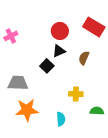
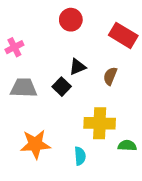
red circle: (60, 31) -> (71, 20), moved
gray trapezoid: (18, 83) -> (24, 88), moved
yellow cross: (76, 94) -> (100, 123), size x1.6

